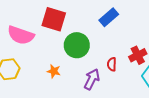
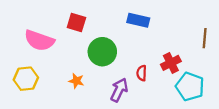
blue rectangle: (109, 17) -> (138, 20), turned 54
red square: (54, 19) -> (76, 22), size x0.7

